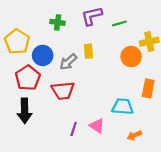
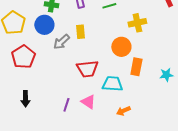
blue circle: (43, 55) -> (44, 25), moved
orange circle: (131, 57) -> (121, 47), moved
red trapezoid: (63, 91) -> (87, 69), moved
black arrow: (25, 111) -> (25, 99), moved, size x0.7

